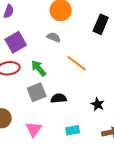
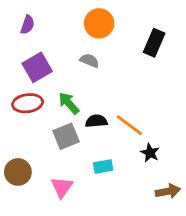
orange line: (77, 63) -> (129, 125), moved
black semicircle: (59, 98) -> (96, 121), moved
cyan rectangle: (73, 130) -> (103, 166), moved

